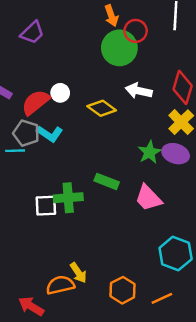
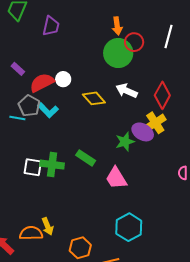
purple trapezoid: (32, 33) -> (51, 26), turned -45
purple ellipse: (176, 154) -> (143, 132), moved

